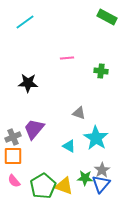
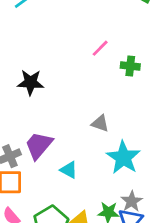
pink line: (67, 58) -> (100, 48), moved, turned -40
cyan triangle: (69, 146) -> (69, 170), moved

